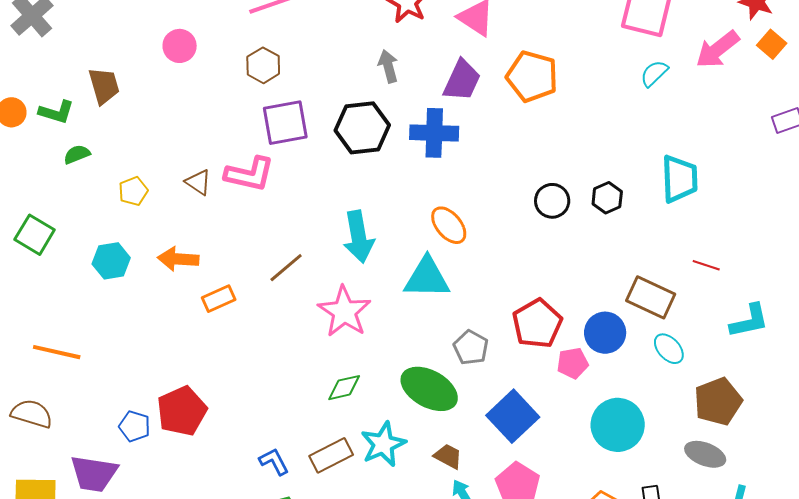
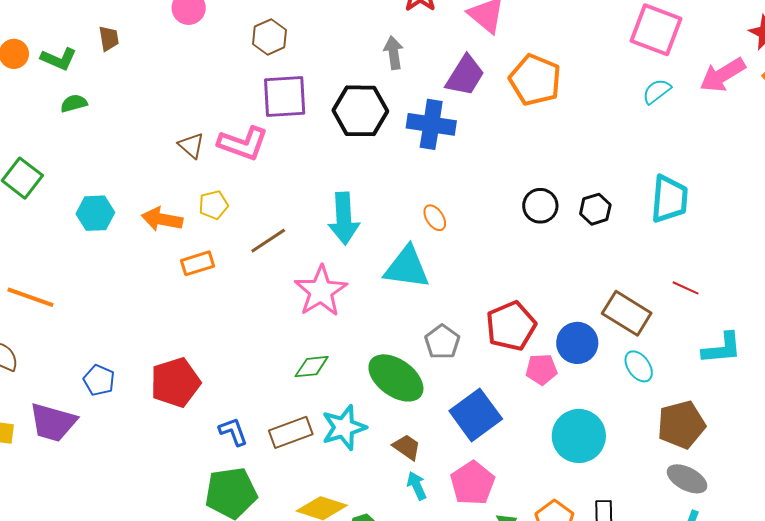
brown trapezoid: (104, 86) -> (109, 38), size x0.7
yellow pentagon: (133, 191) -> (213, 205), moved
orange ellipse: (449, 225) -> (435, 218), size x0.7
red pentagon: (182, 411) -> (175, 382), moved
gray ellipse: (705, 454) -> (687, 479), moved

